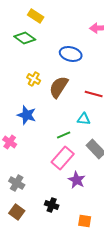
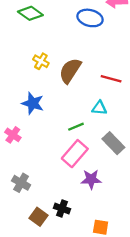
blue ellipse: (71, 54) -> (90, 18), moved
purple star: (77, 180) -> (91, 179), turned -30
brown square: (17, 212) -> (39, 217), moved

